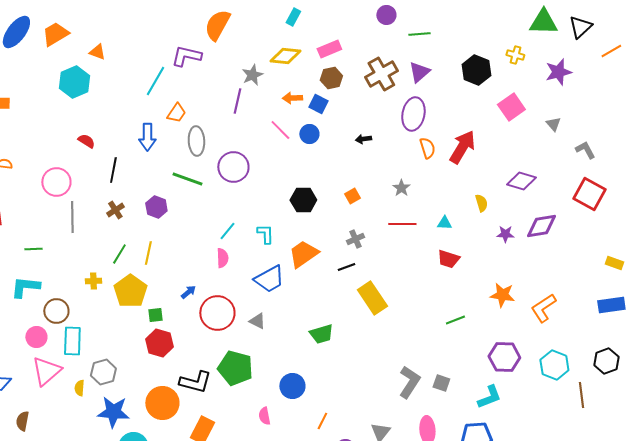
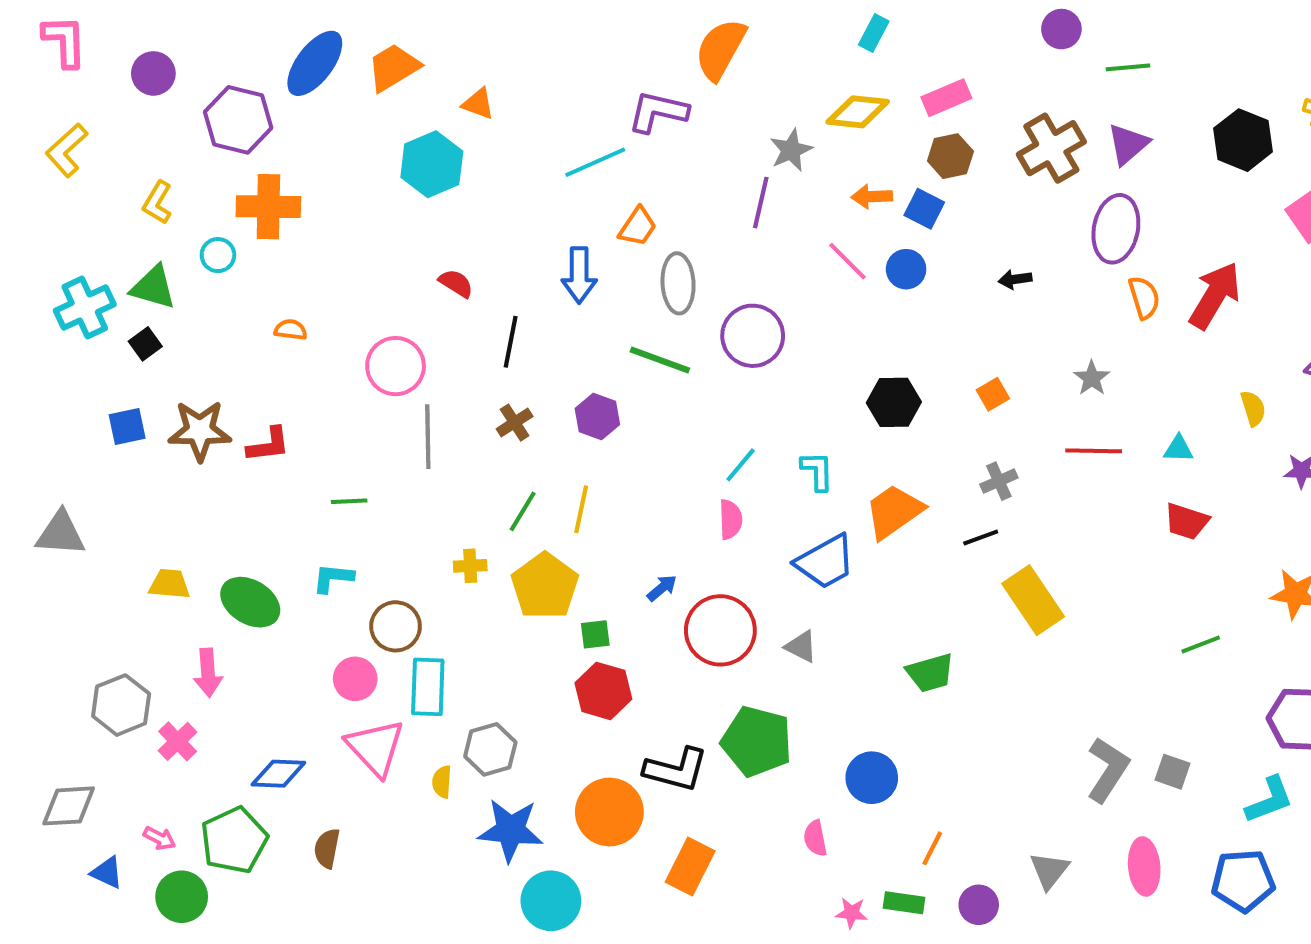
cyan line: (155, 81) -> (595, 162), turned 36
cyan L-shape: (25, 287) -> (333, 578), size x0.7
pink triangle: (46, 371) -> (375, 747), turned -32

